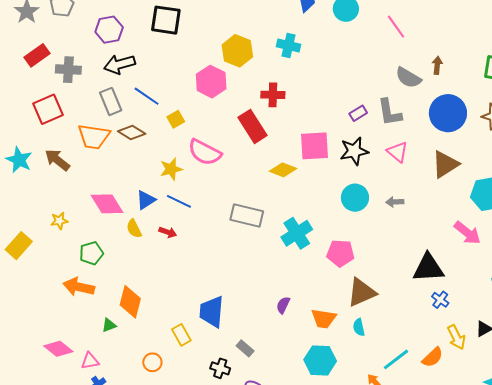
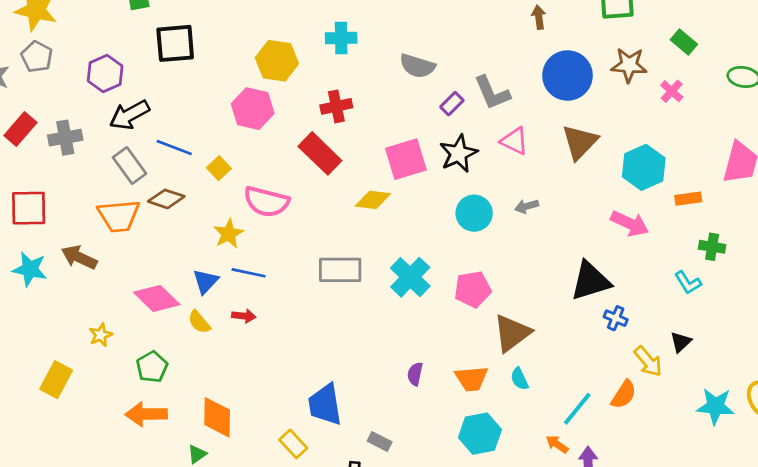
gray semicircle: (408, 78) -> (417, 66), moved
red square: (48, 109) -> (29, 208), moved, turned 36

